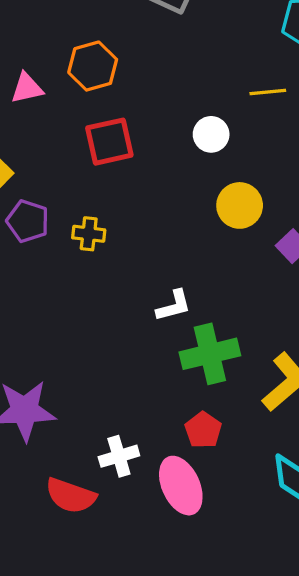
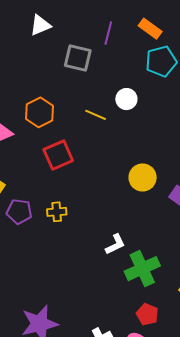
yellow line: (268, 92) -> (96, 115), moved, turned 40
white circle: (211, 134) -> (126, 99), moved

